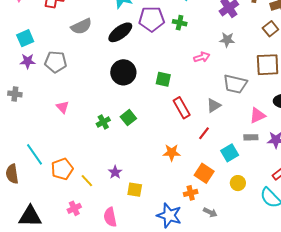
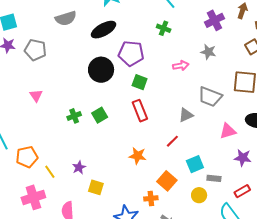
purple pentagon: (152, 19) -> (131, 53), moved
red rectangle: (182, 108) -> (140, 111), moved
gray rectangle: (251, 137) -> (214, 178), moved
pink cross: (74, 208) -> (33, 197), size x1.6

